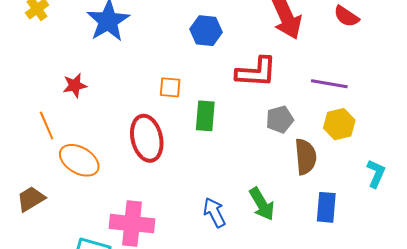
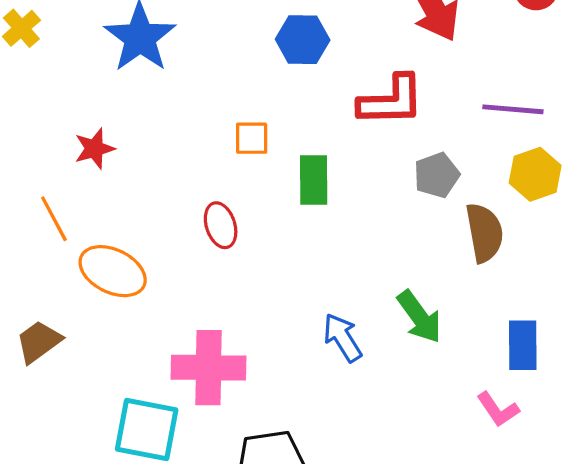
red ellipse: (147, 138) -> (221, 225), size x0.6
blue rectangle: (326, 207) -> (523, 345), moved

